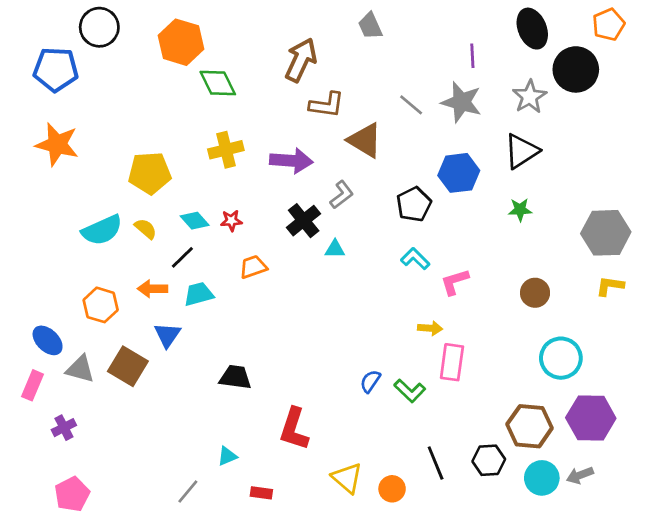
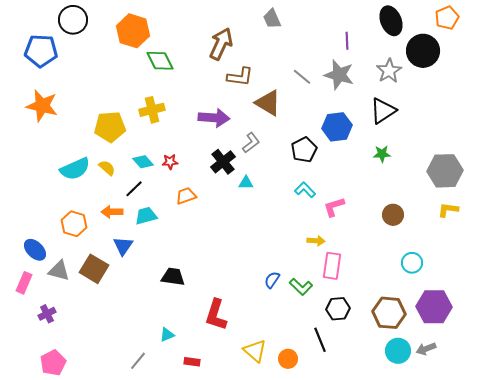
yellow cross: (226, 150) -> (152, 110), moved
cyan circle: (561, 358) -> (412, 263), size x0.7
black hexagon: (489, 460) -> (338, 309), moved

